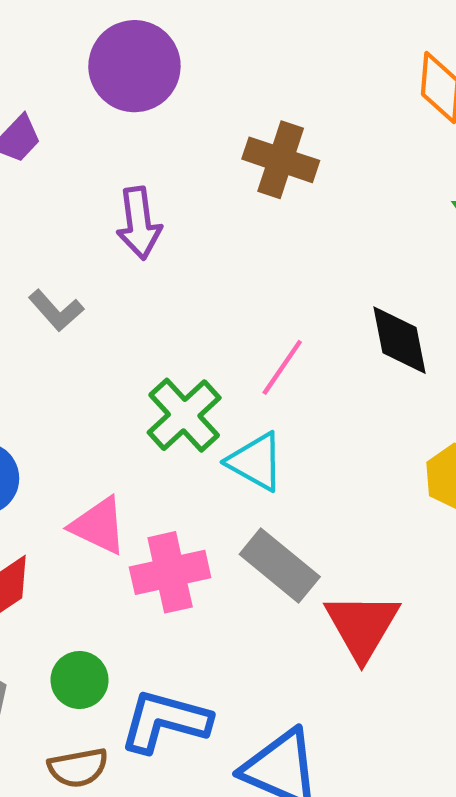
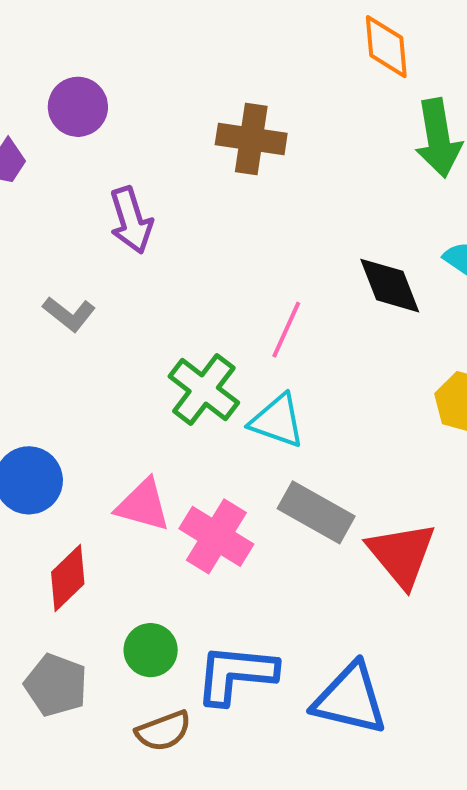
purple circle: (134, 66) -> (78, 107), moved, size x0.7
pink cross: (170, 572) -> (216, 536), turned -36

